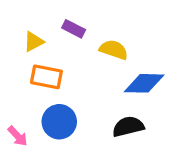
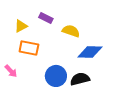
blue circle: (59, 122) -> (56, 76), moved
pink arrow: (18, 136) -> (11, 71), moved

